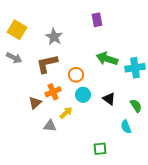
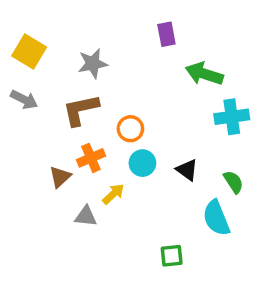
gray star: (54, 37) -> (93, 64), turned 30
green arrow: (107, 59) -> (204, 74), moved
cyan semicircle: (126, 127) -> (216, 218), size x1.5

